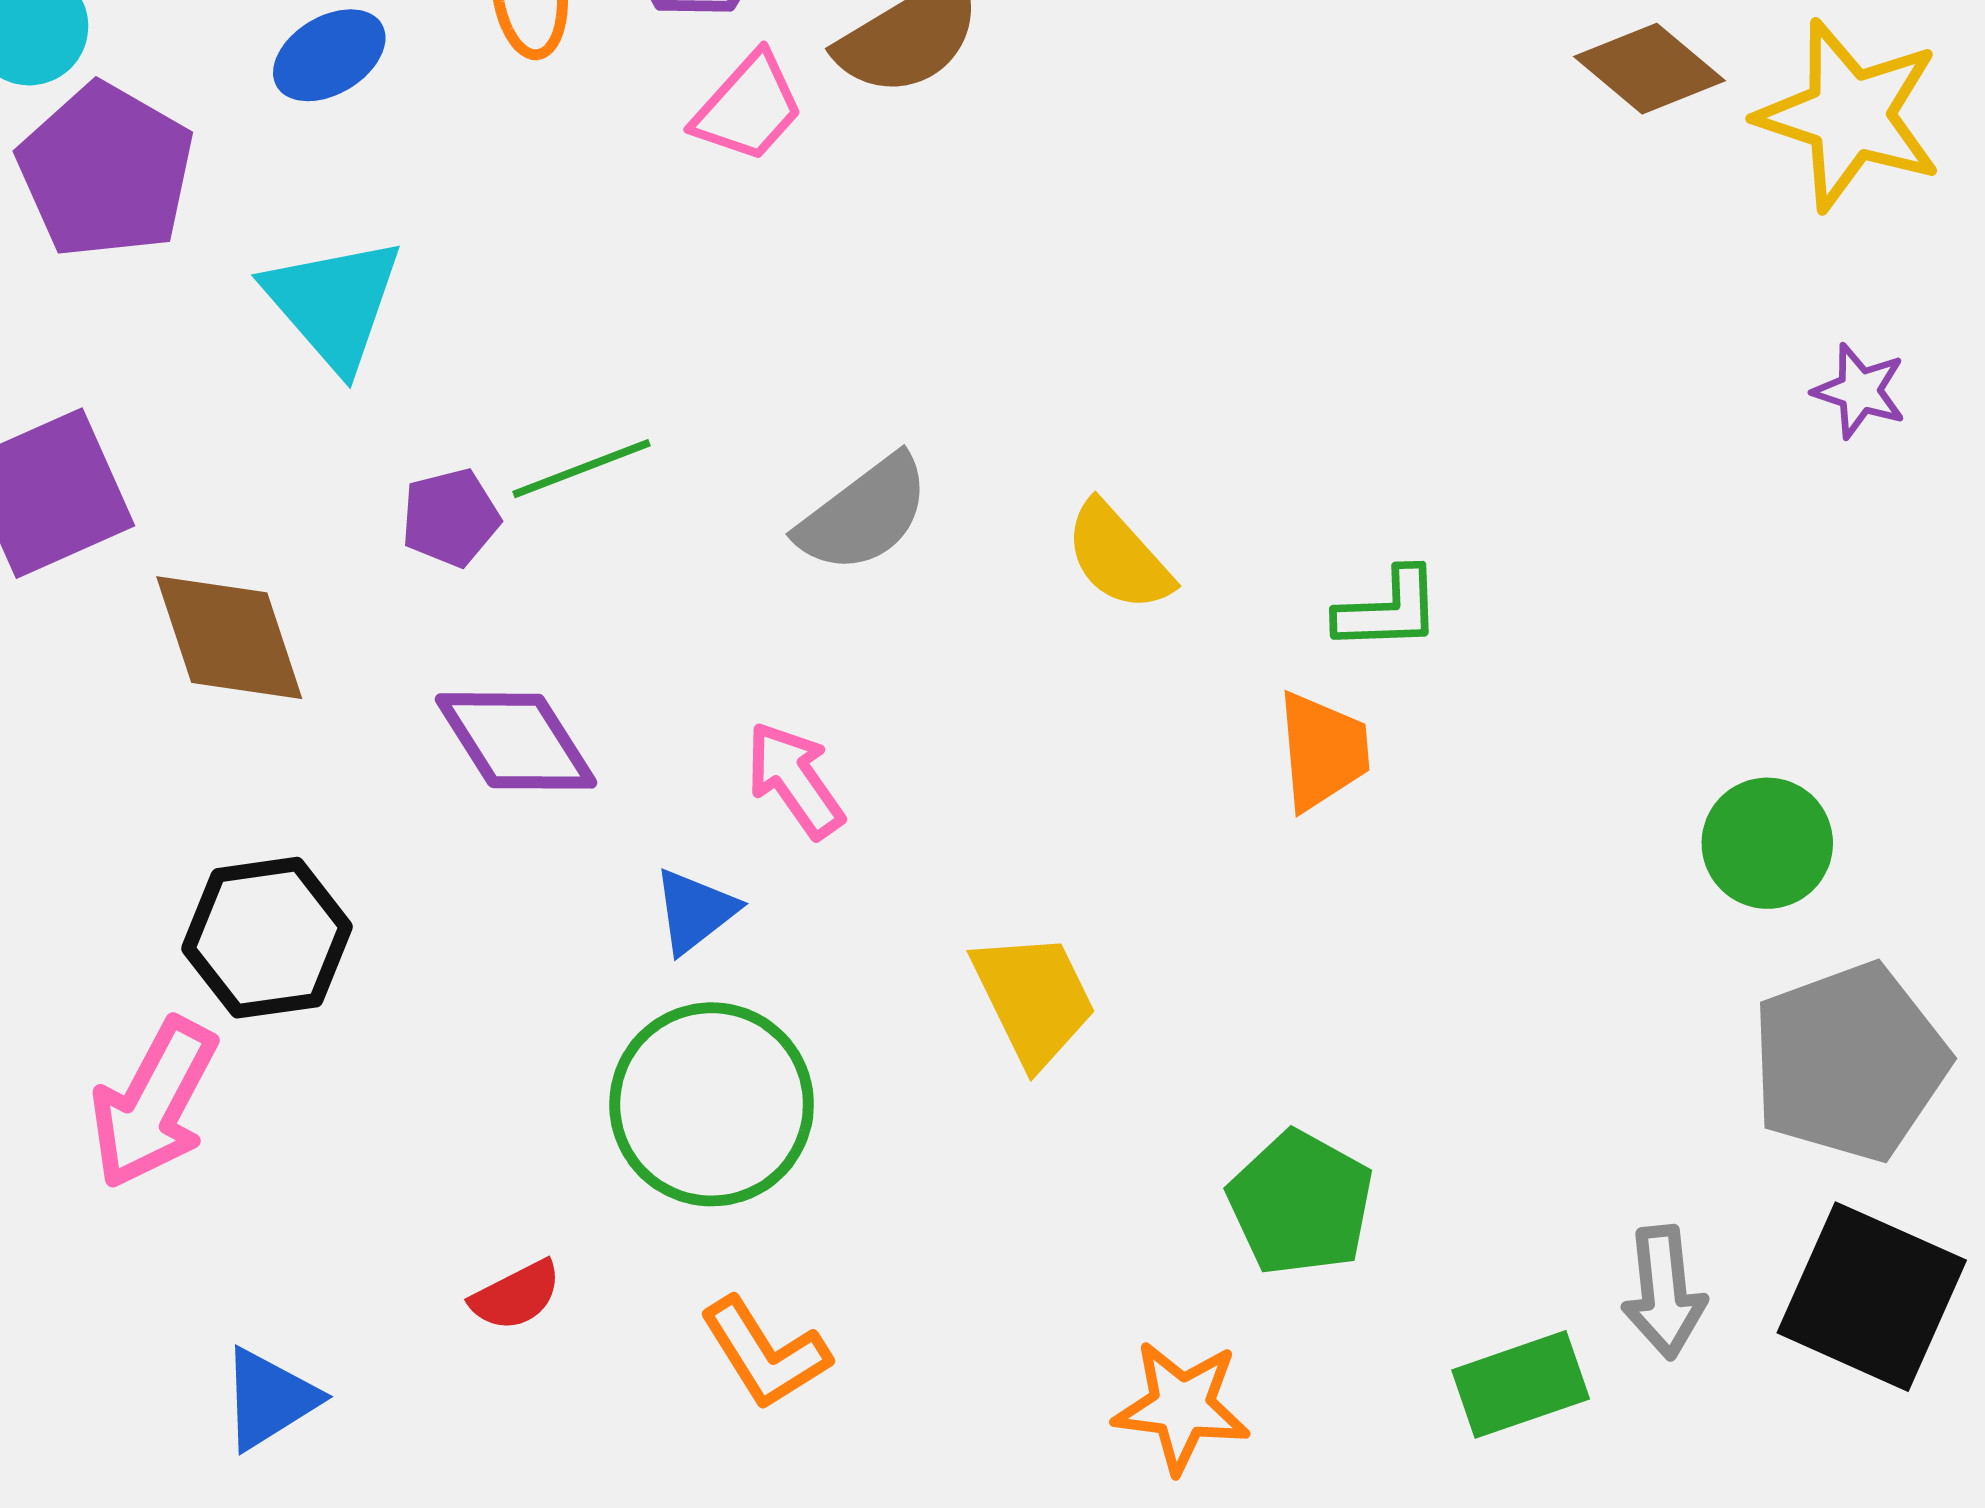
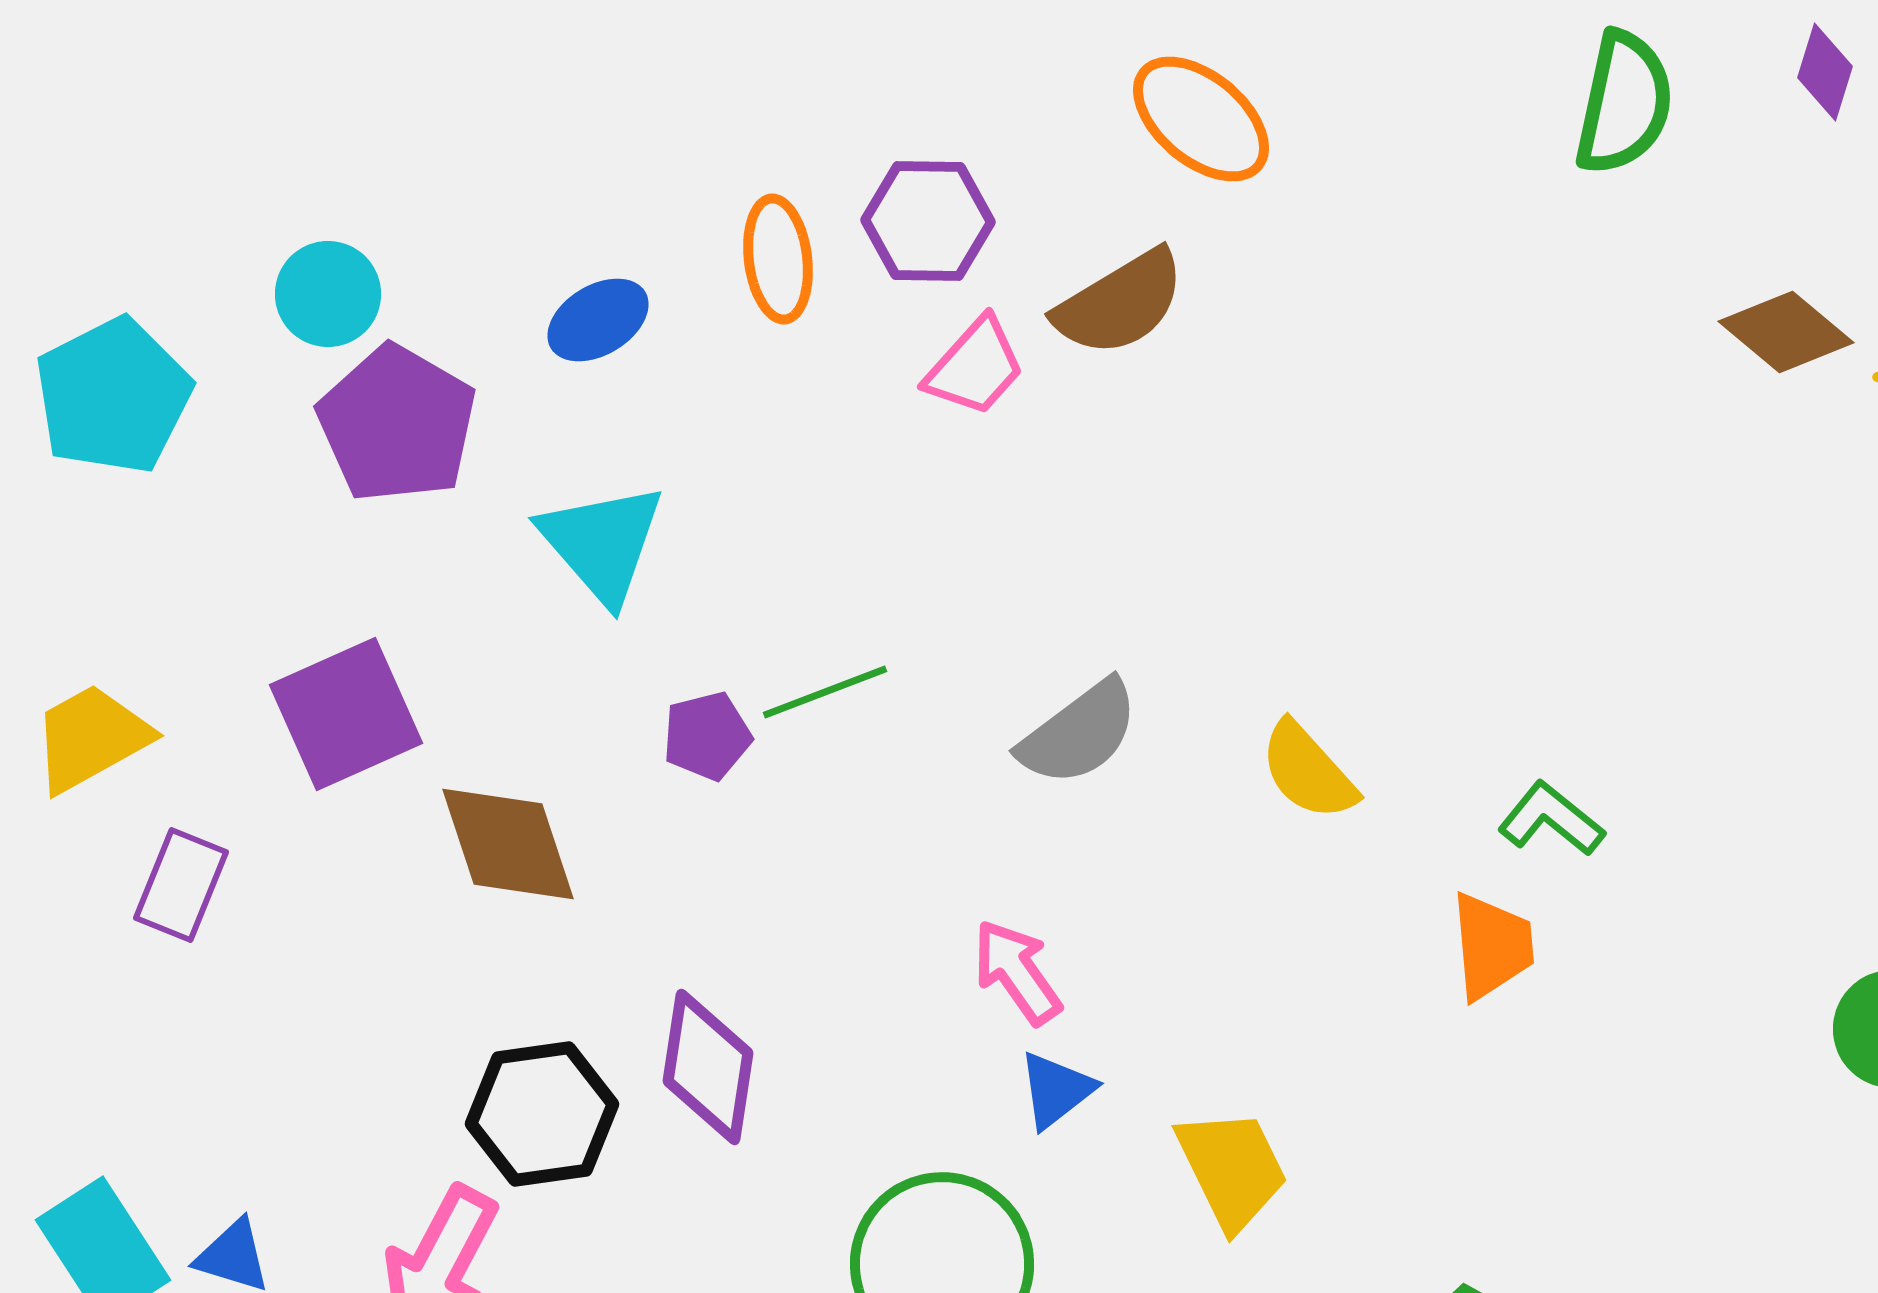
green L-shape: (1388, 610) -> (1551, 819), turned -139
purple diamond: (516, 741) -> (708, 1067), moved, turned 41
blue triangle: (695, 911) -> (1056, 1090), moved

